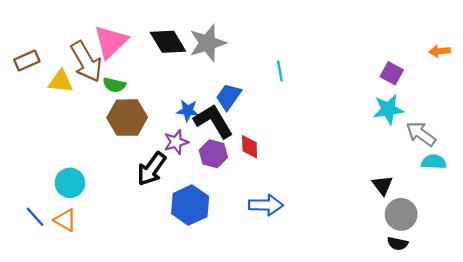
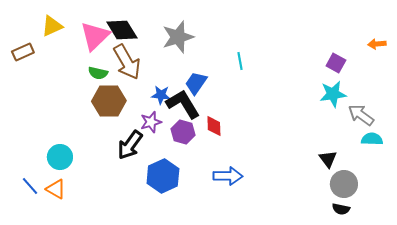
black diamond: (168, 42) -> (122, 30), moved
brown arrow: (86, 62) -> (127, 62), moved
yellow triangle: (61, 81) -> (52, 26), moved, turned -30

